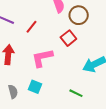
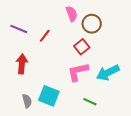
pink L-shape: (42, 58) -> (78, 72), moved
cyan square: (35, 87) -> (49, 96), size x1.5

